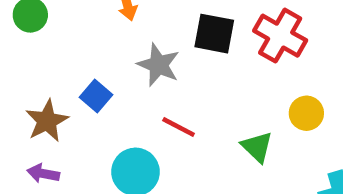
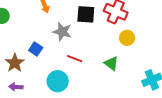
yellow circle: (306, 113) -> (127, 38), moved

